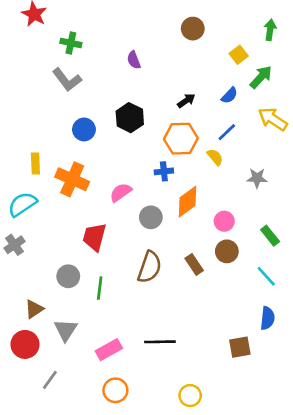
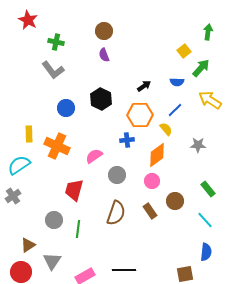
brown circle: (193, 29) -> (104, 31), moved
blue semicircle: (229, 95) -> (177, 82), turned 48
orange diamond: (188, 202) -> (157, 155), moved
pink circle: (224, 221) -> (152, 181), moved

